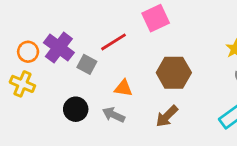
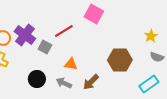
pink square: (156, 18) -> (94, 14), turned -36
brown hexagon: (174, 73) -> (120, 60), moved
brown arrow: (167, 116) -> (91, 82), moved

